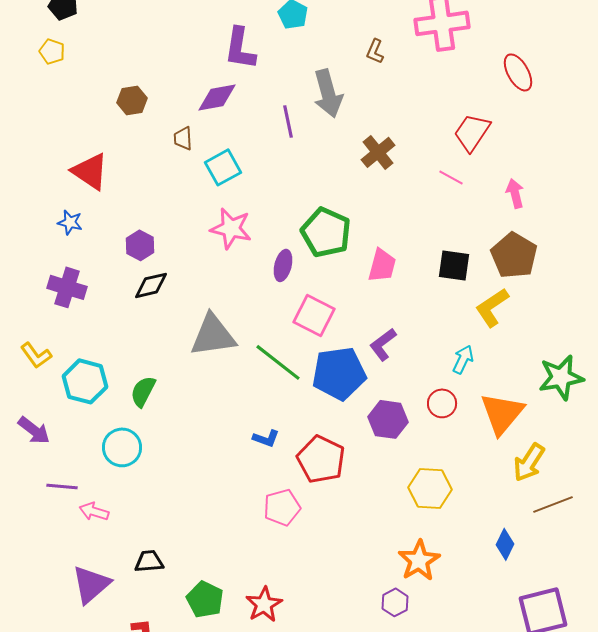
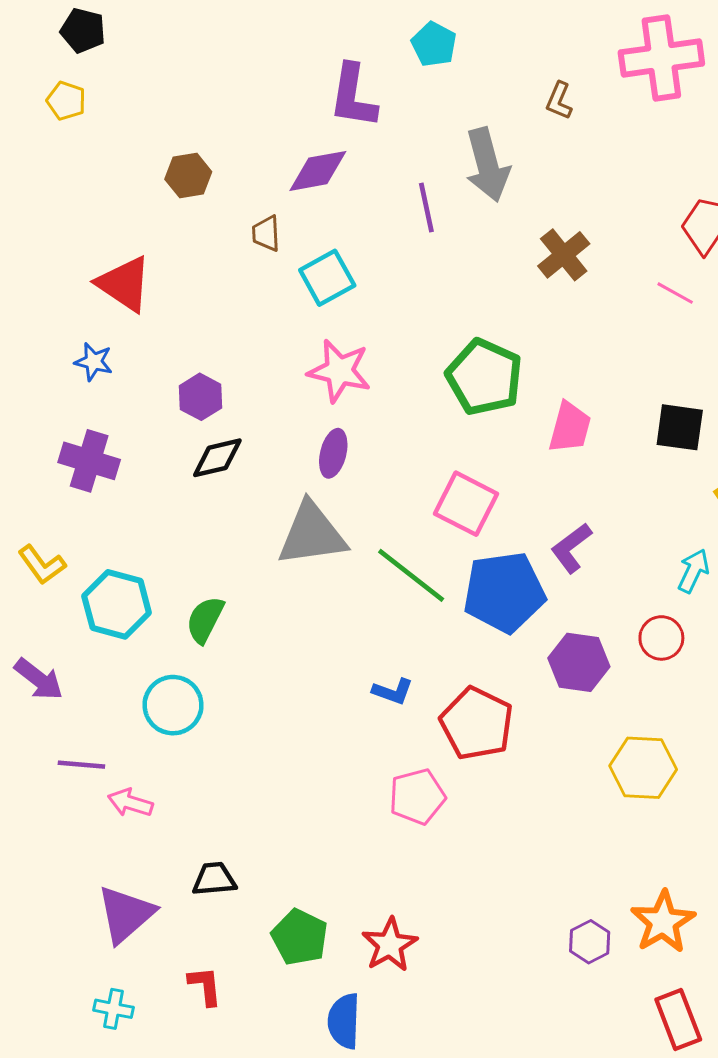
purple ellipse: (283, 265) -> (333, 453), moved
orange star: (419, 560) -> (663, 922), moved

